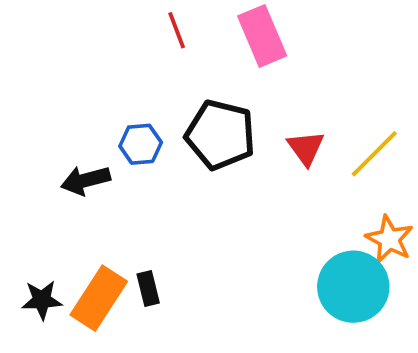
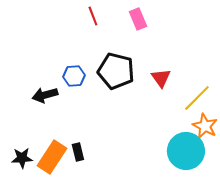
pink rectangle: (262, 36) -> (138, 19), size x0.7
yellow line: (374, 154) -> (197, 98), moved

